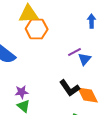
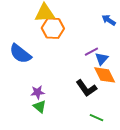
blue arrow: (92, 21) -> (109, 20), turned -56
orange diamond: (88, 95) -> (105, 75), moved

